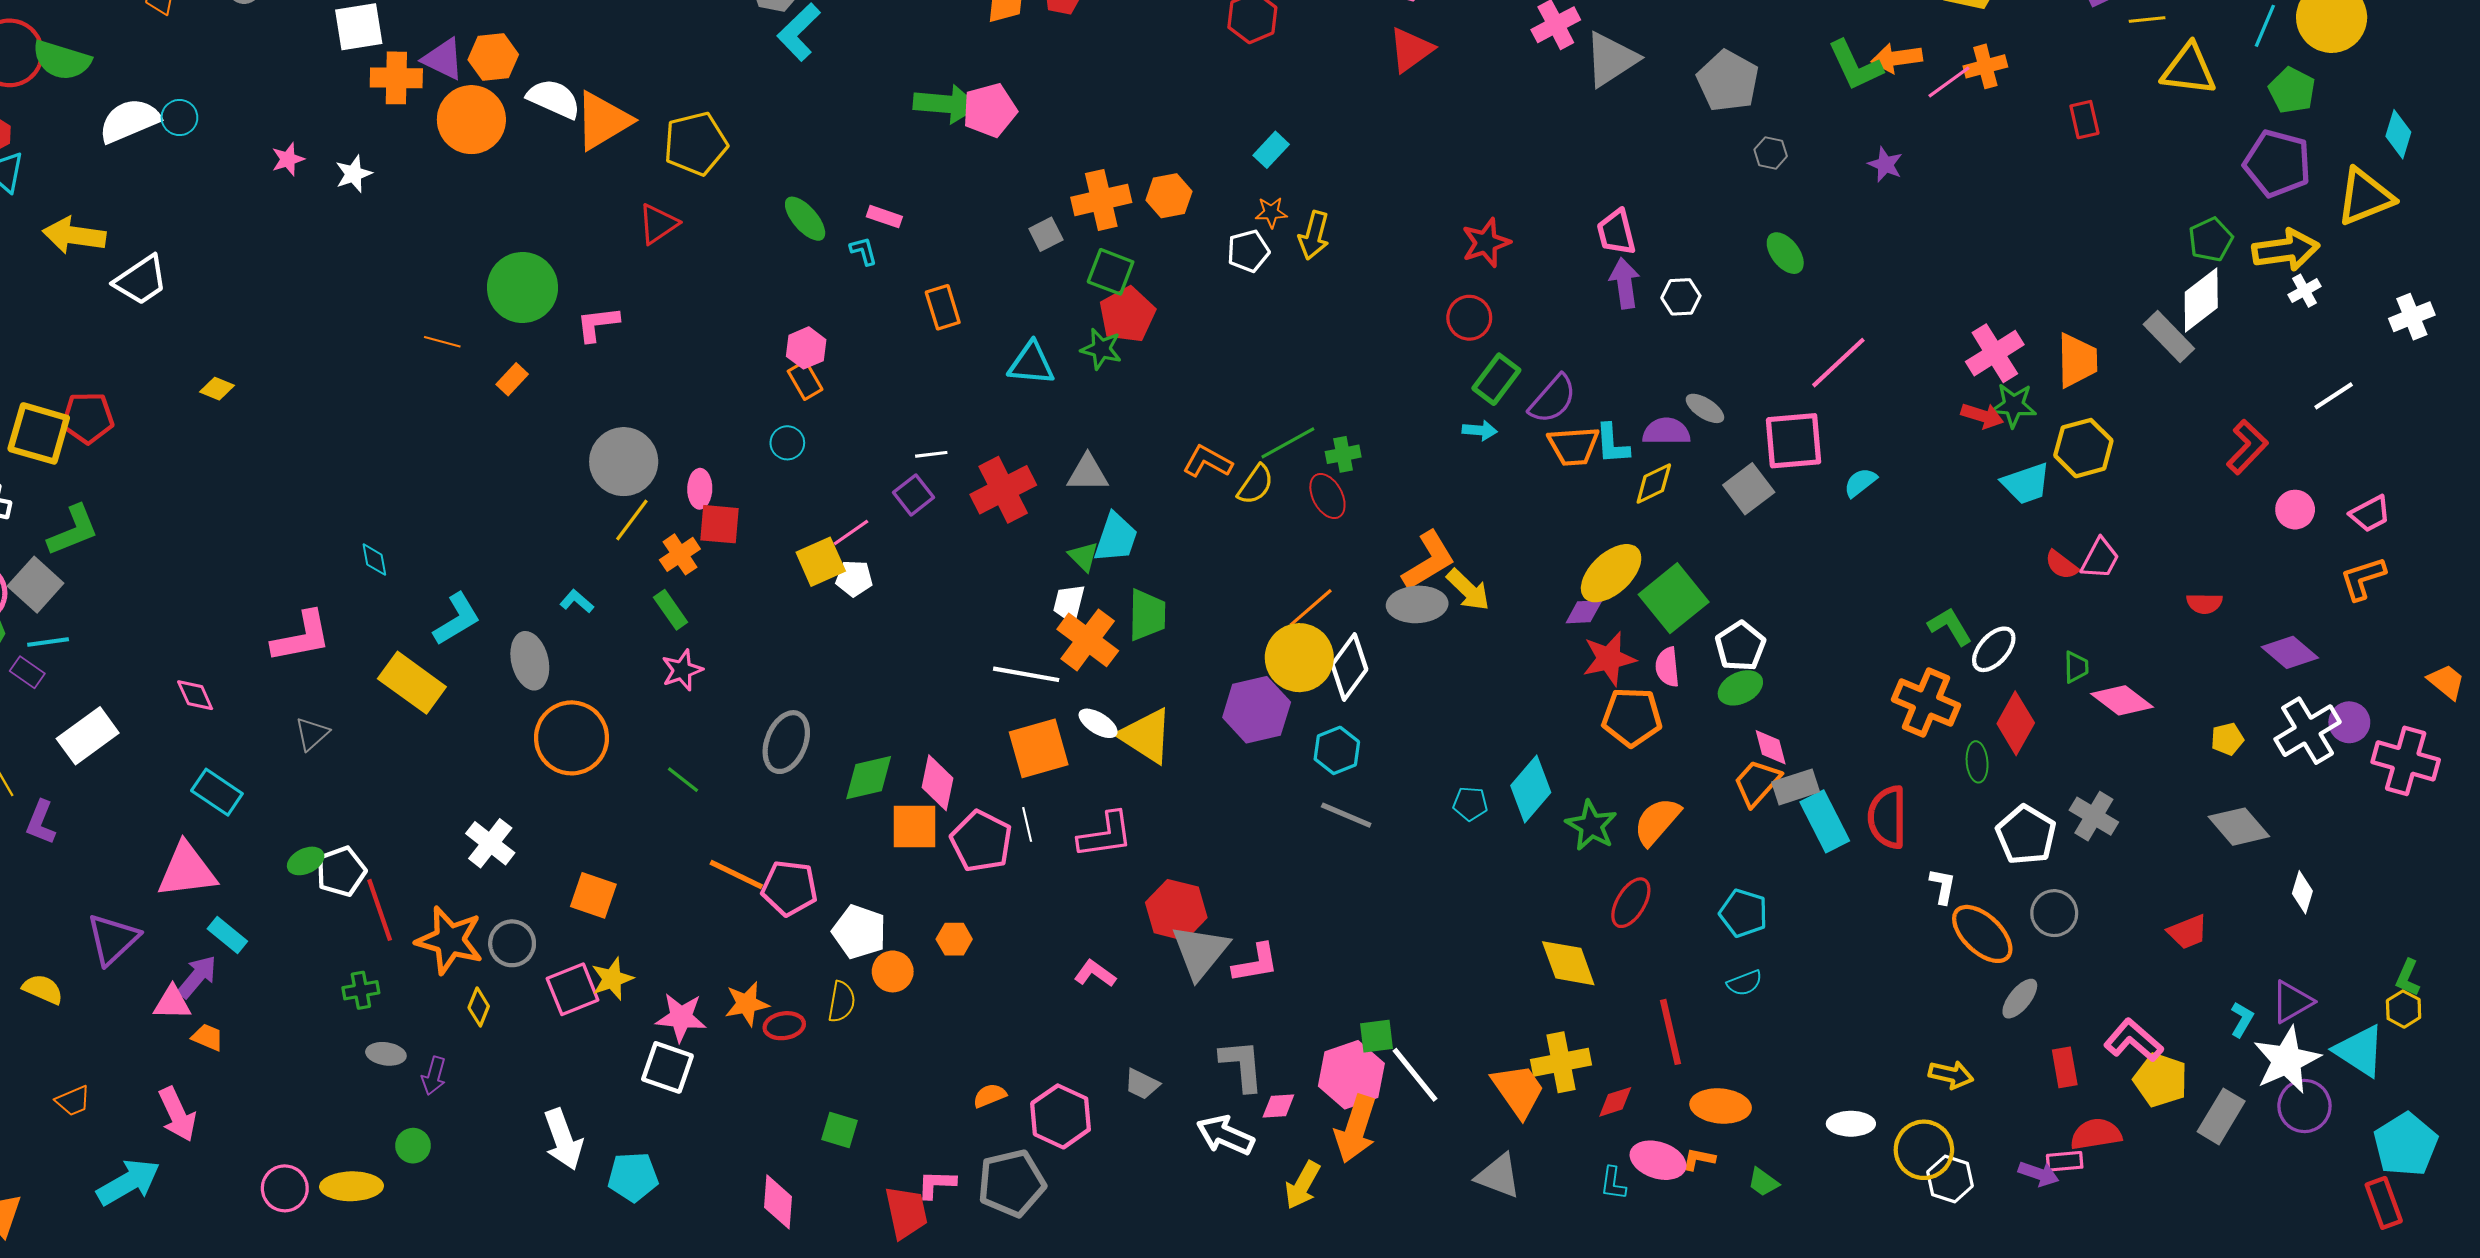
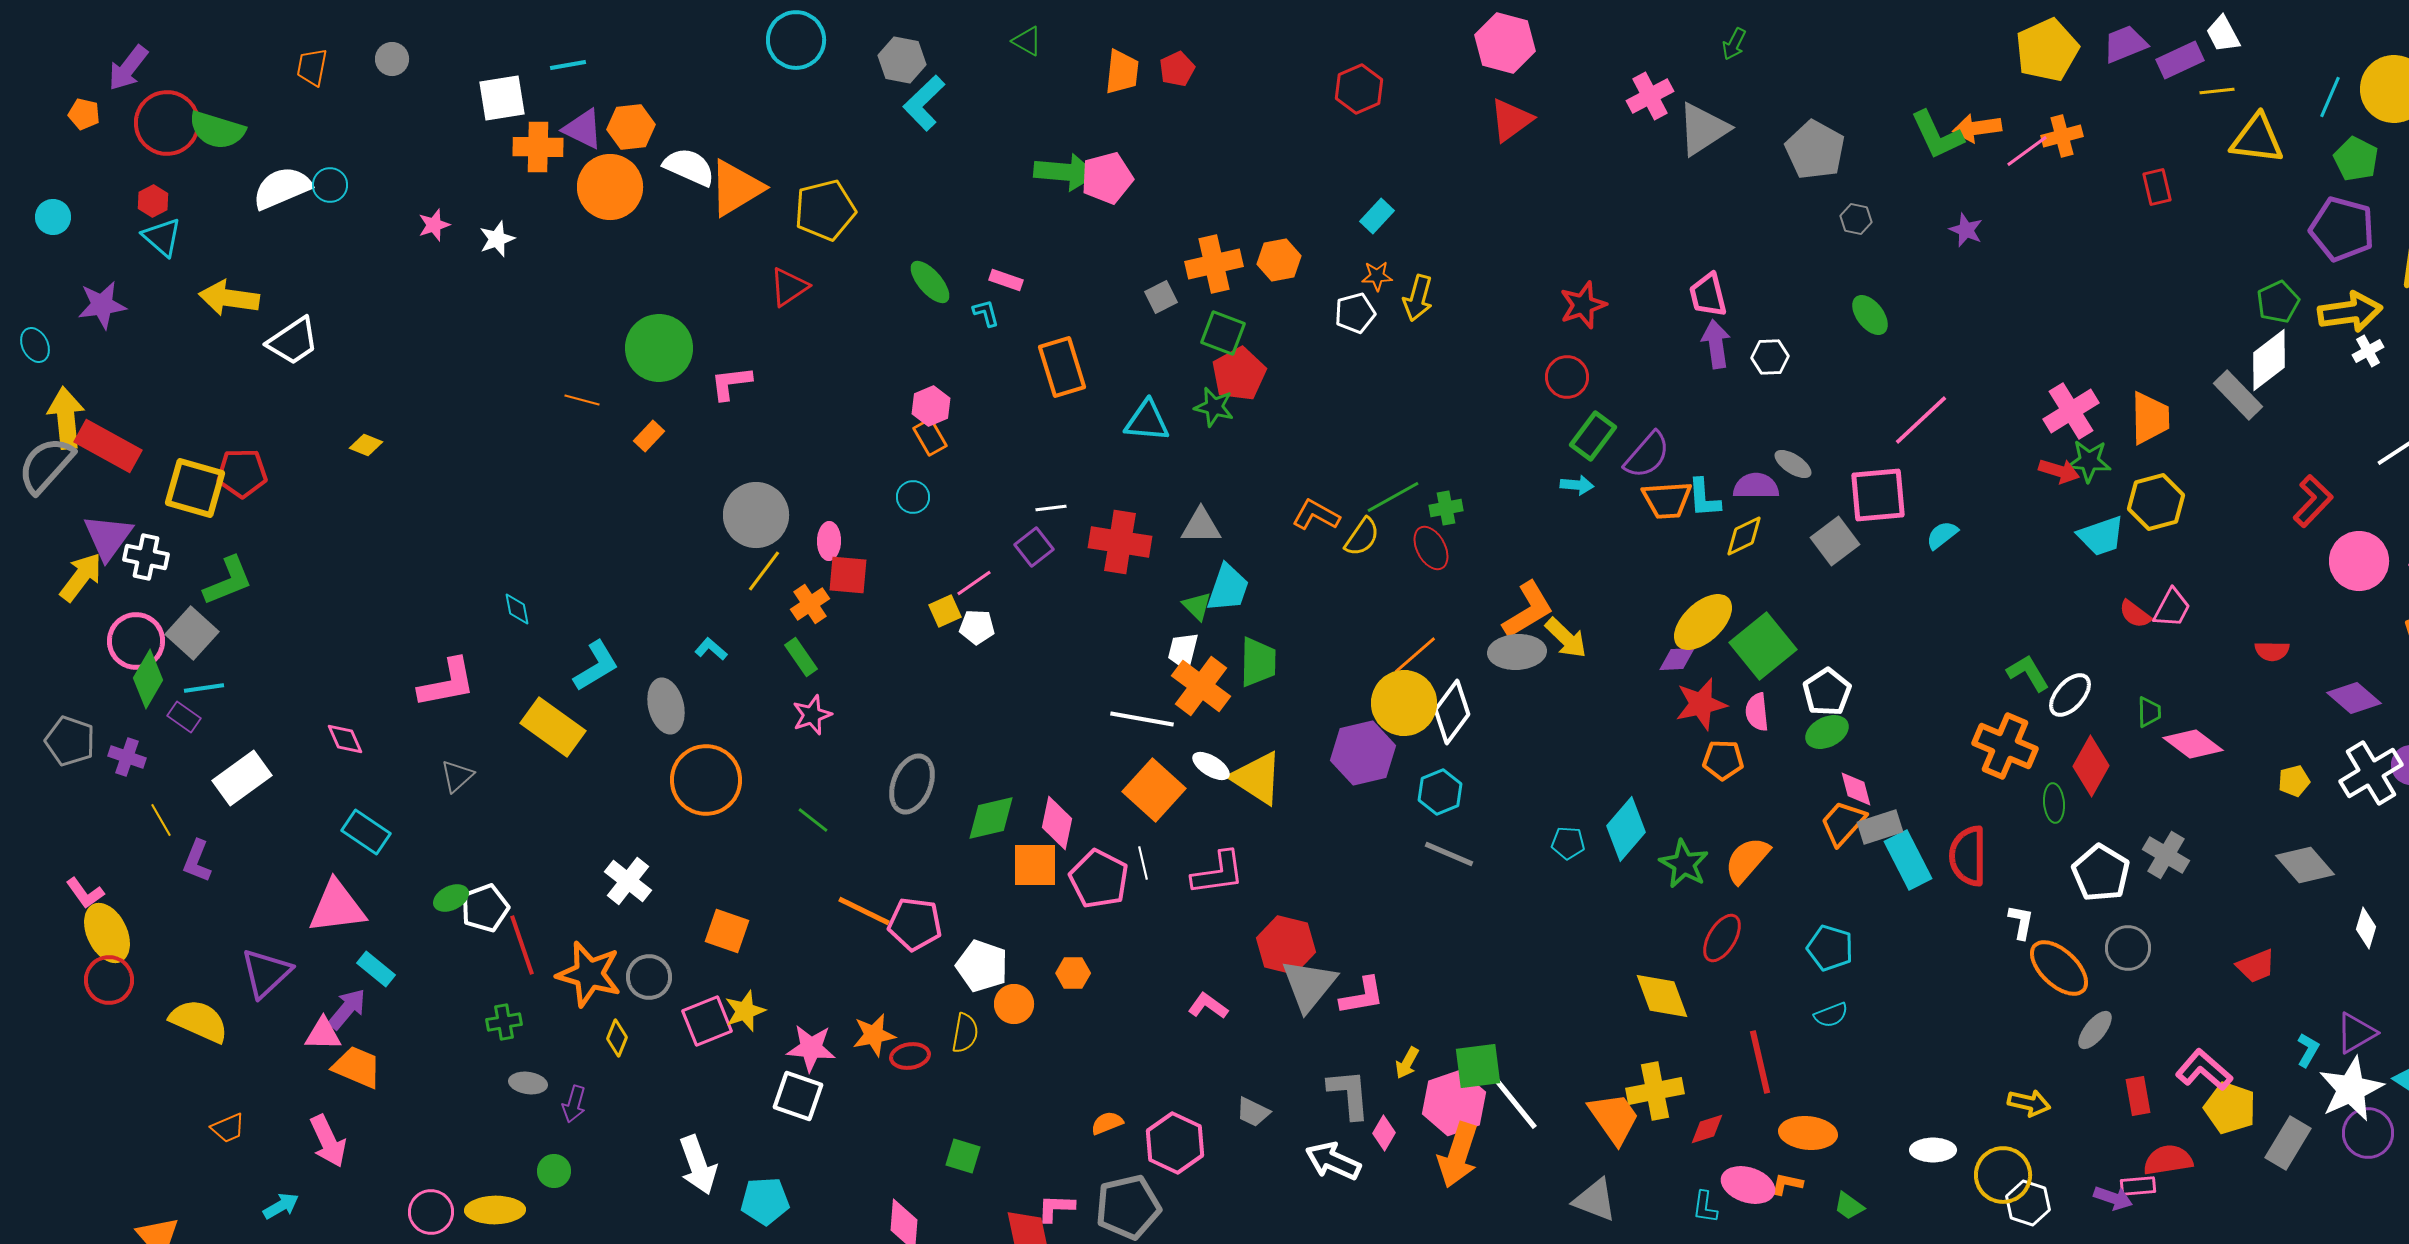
orange rectangle: (943, 307) -> (1062, 367), size x1.4
red cross: (1003, 490) -> (1120, 542), turned 36
pink circle: (2295, 510) -> (2359, 561), size x1.6
yellow square: (821, 562) -> (945, 611), size x0.7
orange pentagon: (1632, 717) -> (1723, 760), size x0.7
orange square: (1039, 748) -> (1154, 790), turned -32
yellow semicircle: (43, 989) -> (199, 1021), size x1.5
green square: (1376, 1036) -> (1478, 1066), size x1.4
orange trapezoid: (208, 1037) -> (357, 1067), size x1.6
pink diamond: (1278, 1106) -> (1384, 1133), turned -56
cyan arrow: (128, 1182) -> (281, 1206), size x0.6
yellow arrow: (1302, 1185) -> (1407, 1063), moved, size x0.7

